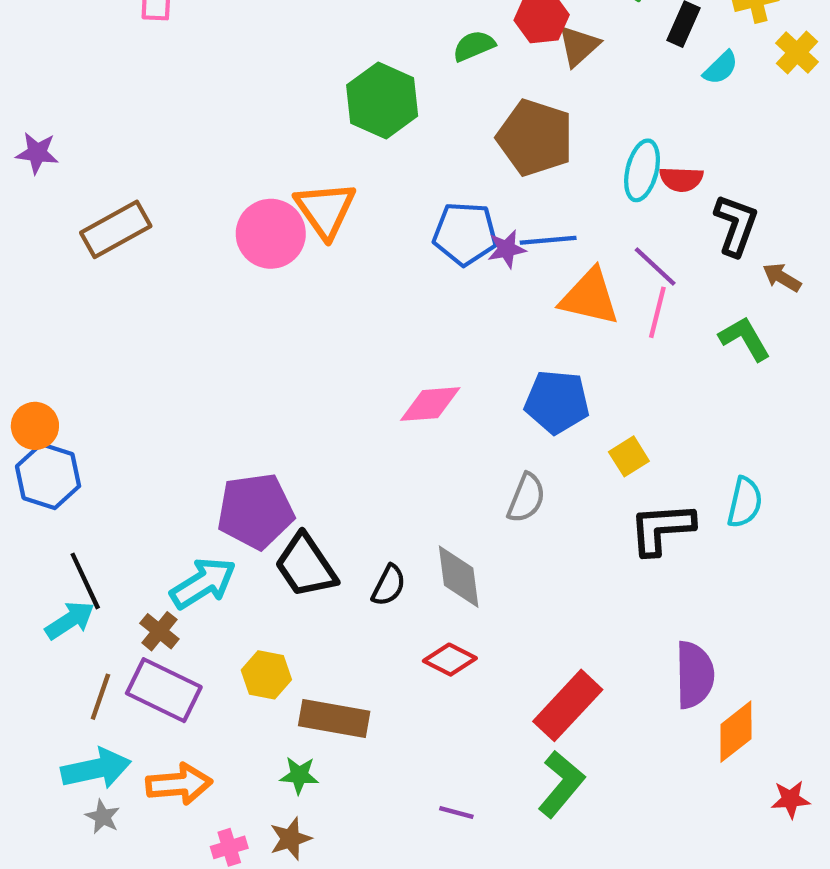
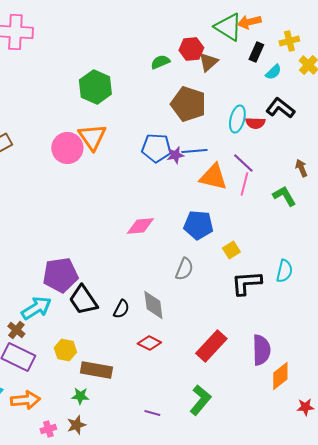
green hexagon: (382, 101) -> (95, 87), moved
black L-shape: (736, 225) -> (280, 108), moved, turned -72
brown arrow: (782, 277) -> (301, 168), turned 36
red rectangle: (568, 705) -> (211, 346), moved

